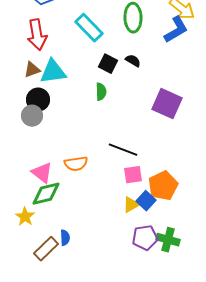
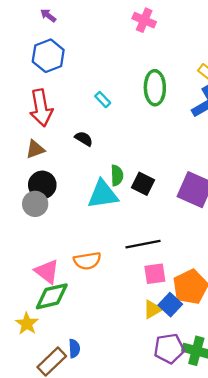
cyan rectangle: (89, 28) -> (103, 100), size x0.5
black semicircle: (133, 61) -> (84, 139), moved
black square: (108, 64) -> (143, 184), moved
cyan triangle: (53, 72) -> (103, 194), moved
black line: (123, 150) -> (143, 244), turned -32

